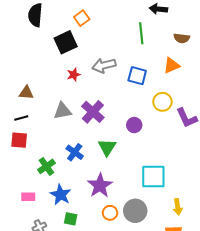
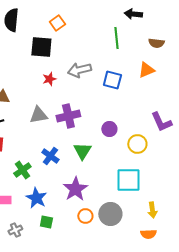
black square: (66, 42) -> (41, 47), turned 30
yellow circle: (162, 102) -> (137, 144), moved
purple cross: (93, 112) -> (68, 116), turned 35

